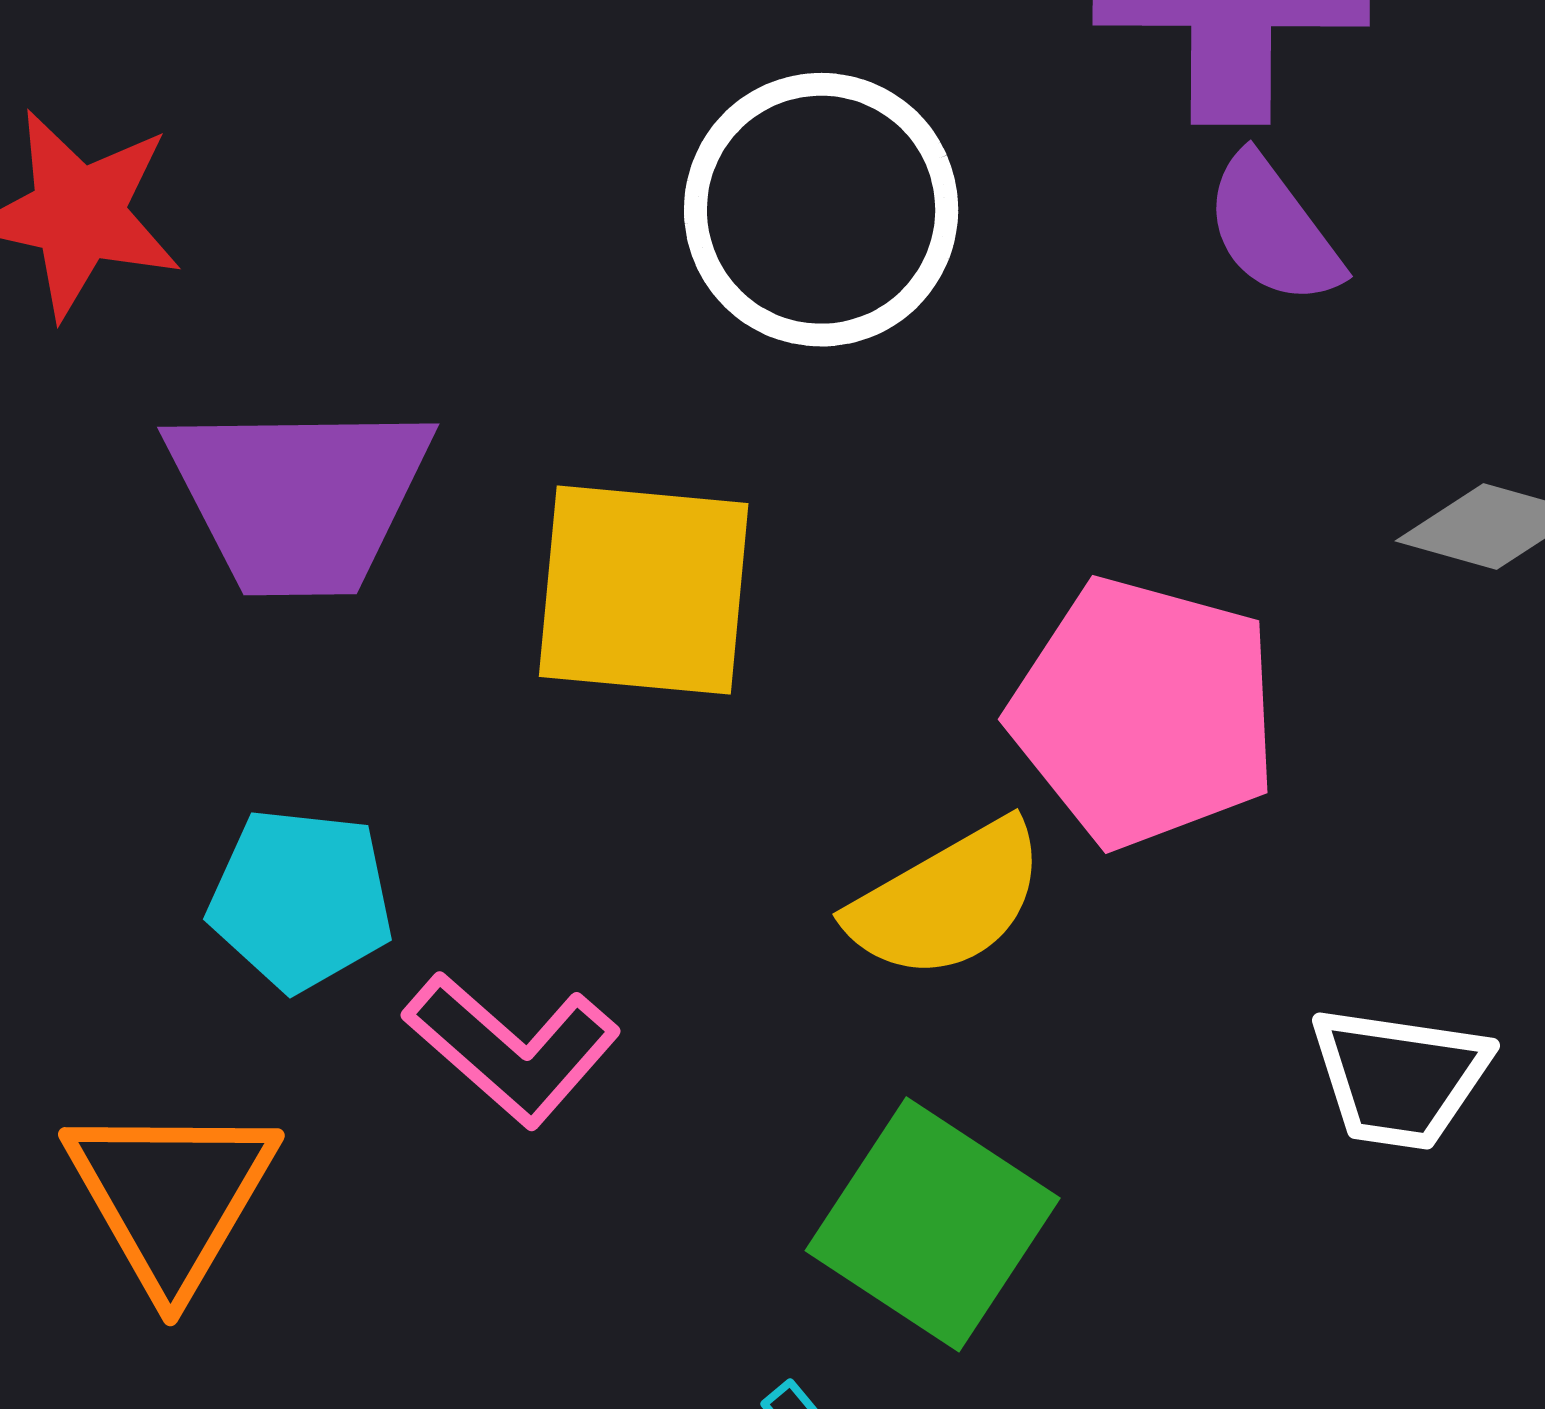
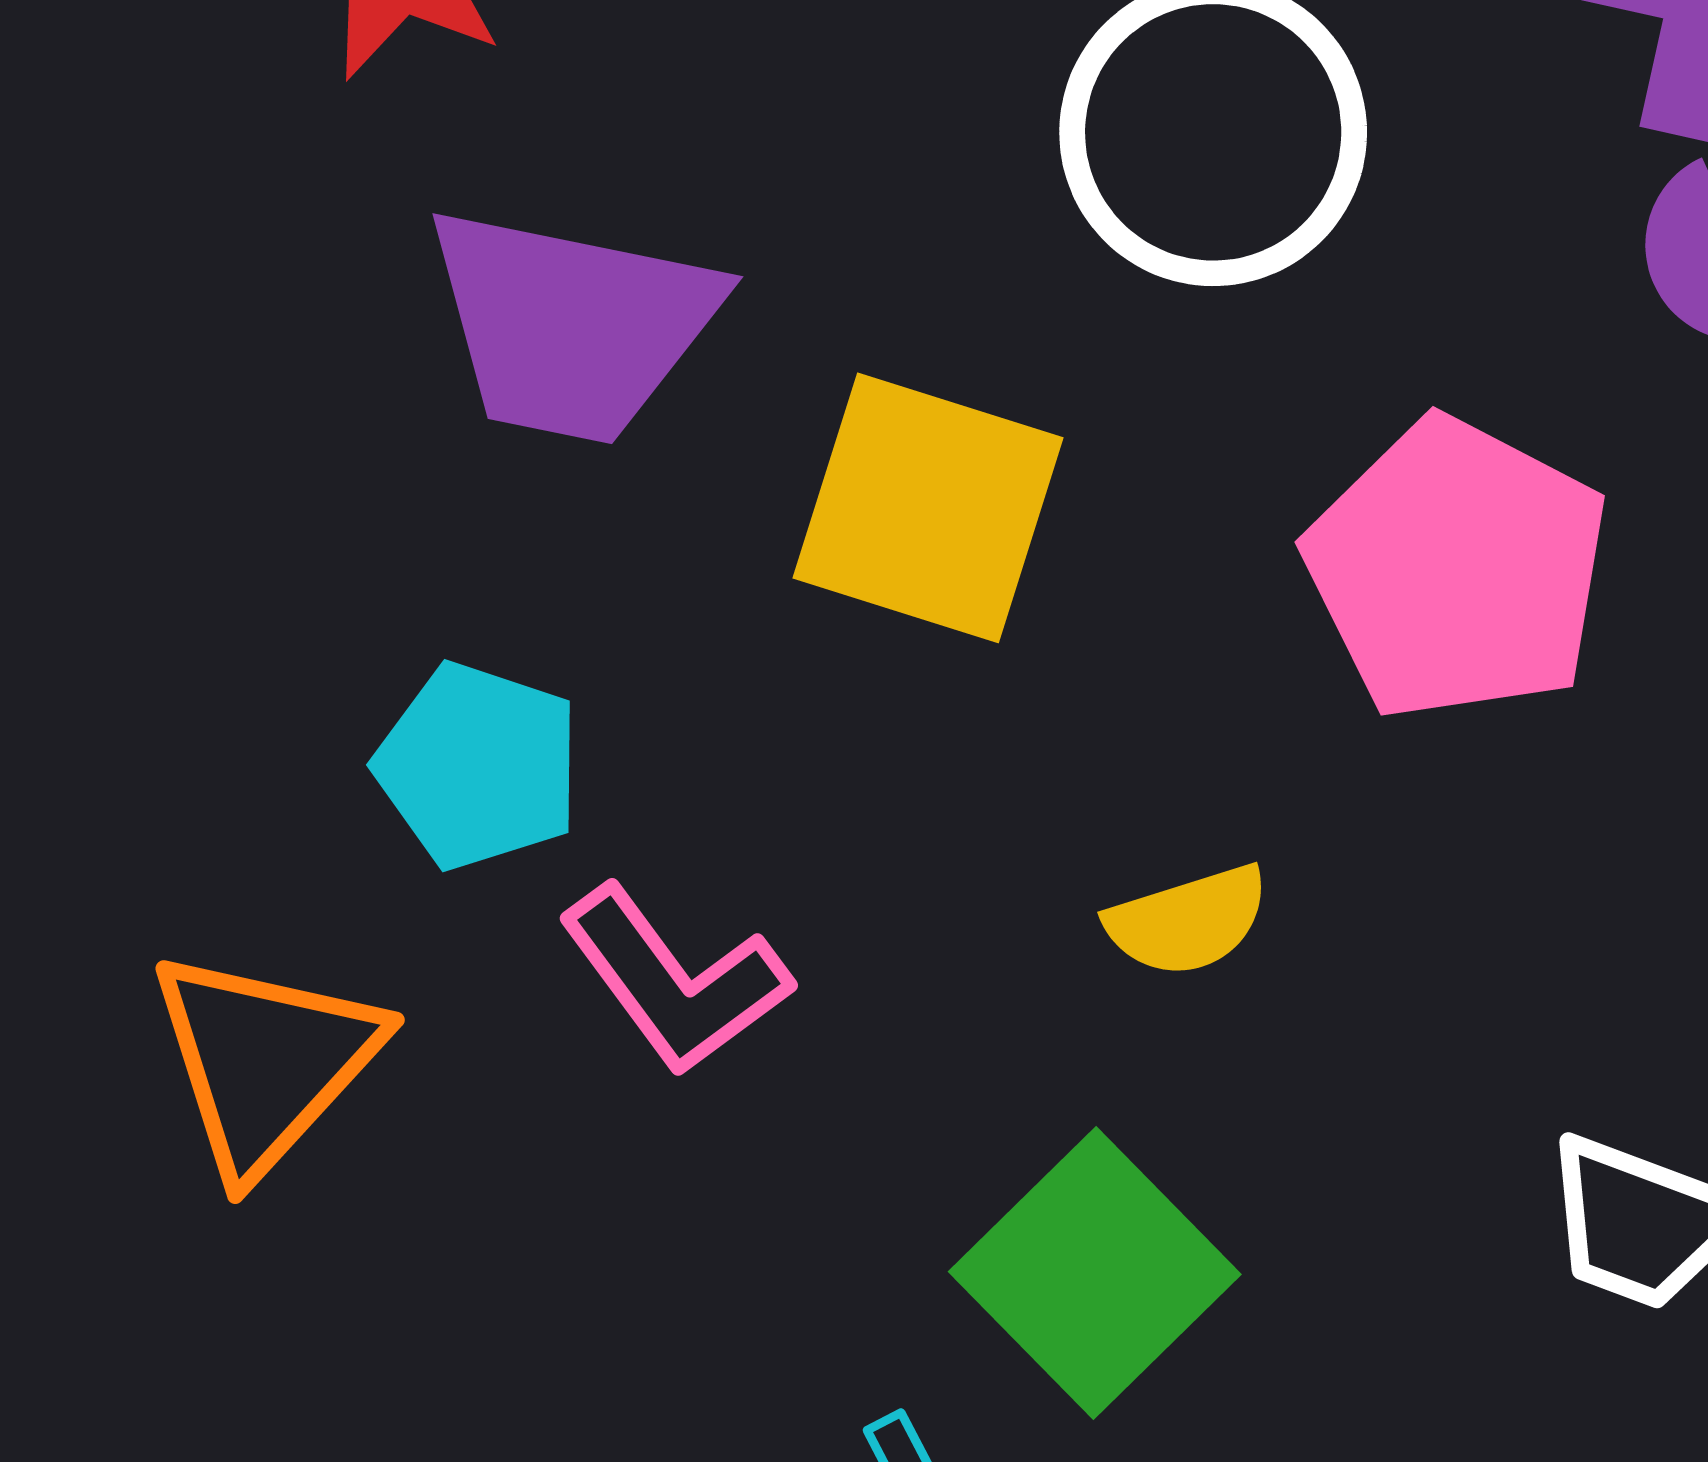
pink pentagon: (1144, 712) -> (1457, 569), moved
yellow semicircle: (947, 900) -> (1188, 921), size x0.7

